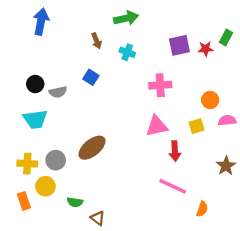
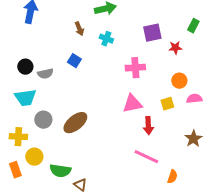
red star: (206, 49) -> (175, 48), moved
gray circle: (56, 160) -> (43, 120), moved
green semicircle: (75, 202) -> (60, 171), size x1.5

